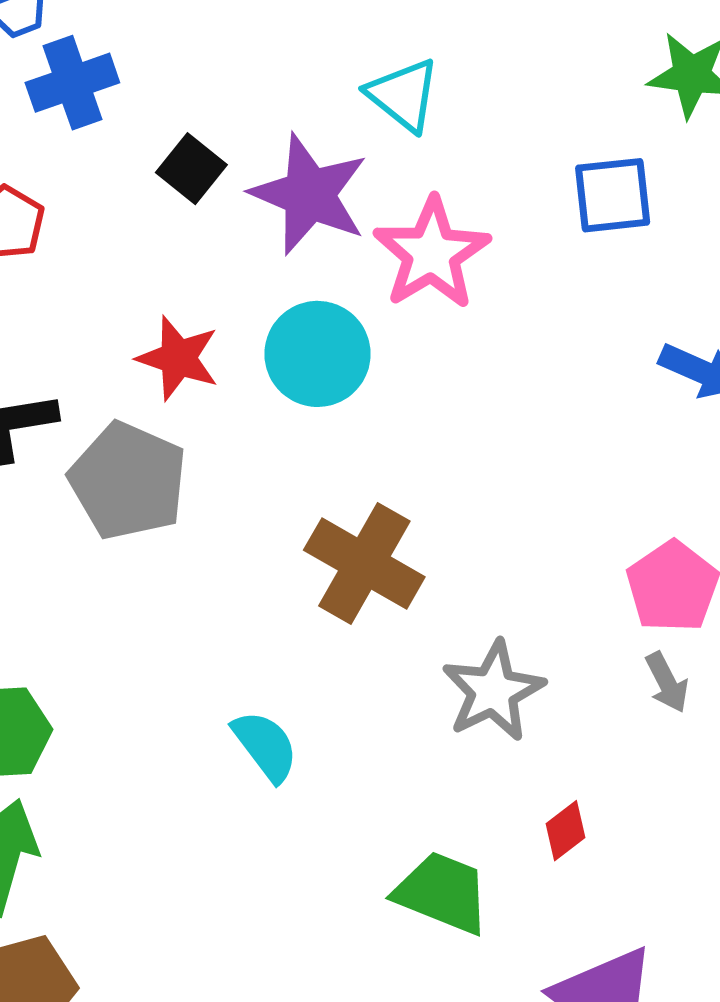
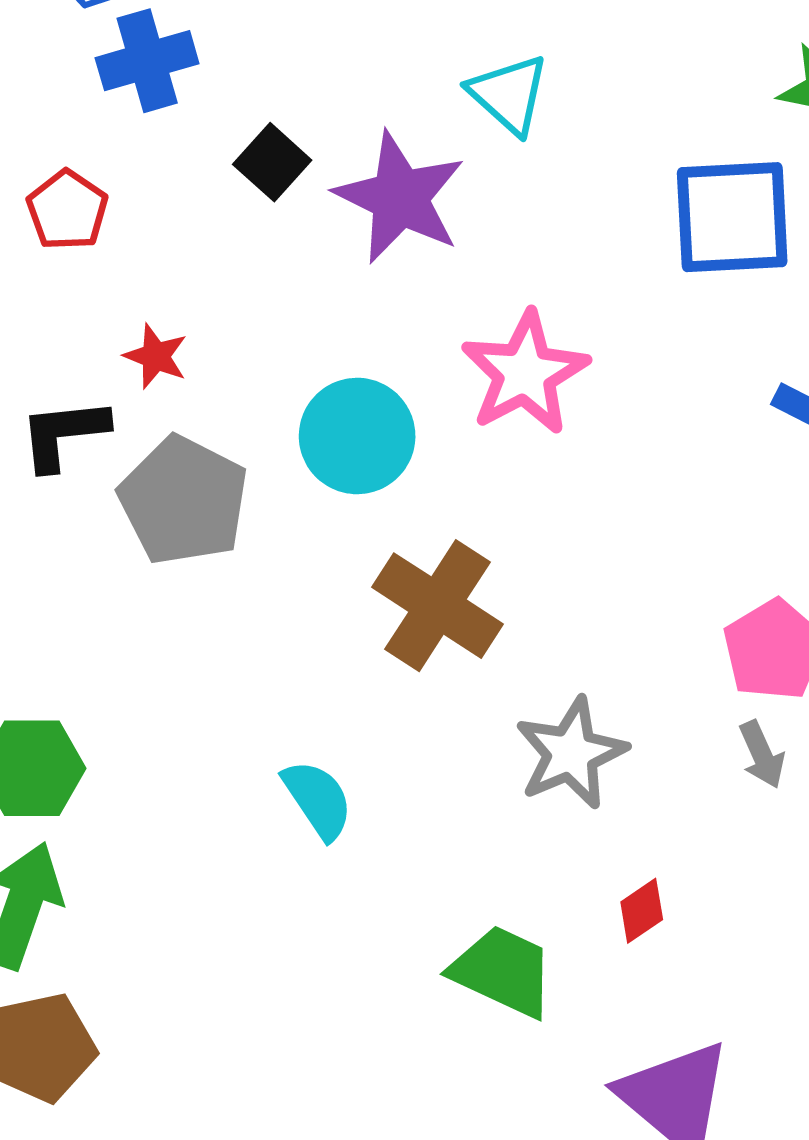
blue square: (613, 195) -> (732, 217), size x1.4
pink star: (432, 253) -> (525, 373), moved
cyan circle: (318, 354) -> (357, 436), moved
red star: (178, 358) -> (156, 356), moved, size x0.7

